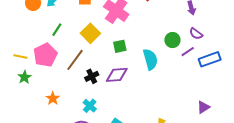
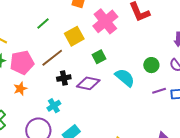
green square: (120, 46) -> (99, 57), turned -32
purple line: (188, 52) -> (159, 91), moved
pink pentagon: (45, 55) -> (22, 62), moved
cyan semicircle: (150, 59) -> (125, 78), turned -50

